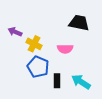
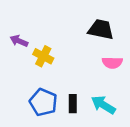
pink semicircle: (65, 49) -> (112, 63), moved
blue pentagon: (38, 67) -> (43, 102), moved

